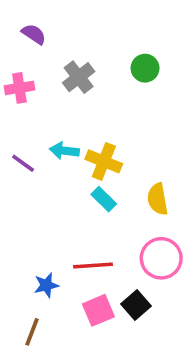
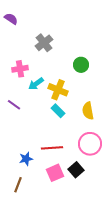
purple semicircle: (34, 34) -> (11, 19), moved
green circle: (145, 68) -> (81, 65), moved
pink cross: (19, 88) -> (20, 69), moved
cyan arrow: (64, 151) -> (36, 84), turned -42
purple line: (23, 163) -> (14, 105), moved

